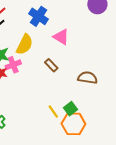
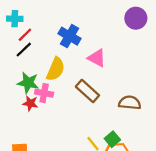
pink cross: (13, 65) -> (44, 93), turned 35
brown rectangle: (51, 65) -> (87, 91), size x1.5

